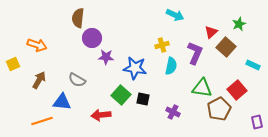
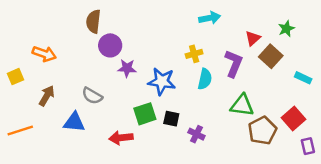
cyan arrow: (175, 15) -> (210, 18), turned -36
red square: (237, 90) -> (294, 119), moved
green square: (121, 95) -> (145, 114), turned 30
purple cross: (173, 112) -> (196, 134), moved
orange line: (42, 121) -> (20, 131), moved

